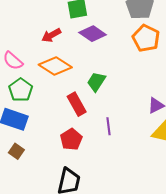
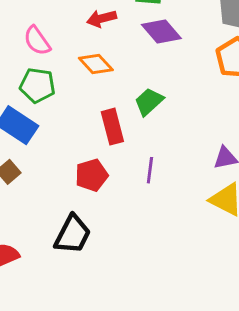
orange diamond: (55, 66) -> (96, 64), size x0.7
green pentagon: (21, 90) -> (37, 85), turned 30

